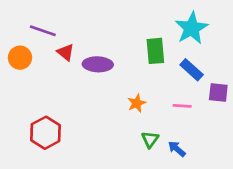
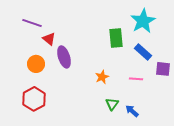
orange circle: (20, 58) -> (36, 64), moved
purple ellipse: (98, 64) -> (64, 57), moved, turned 70

